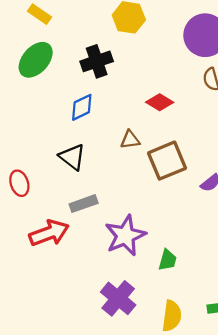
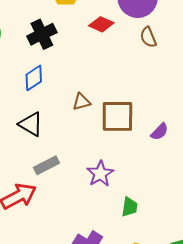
red diamond: (160, 102) -> (101, 24), moved
brown square: (167, 161) -> (117, 116), turned 30
purple star: (125, 236) -> (100, 174), moved, size x0.7

